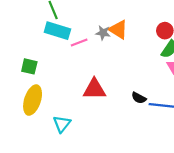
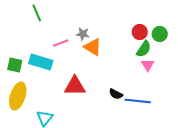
orange triangle: (118, 30) -> (93, 47), moved
cyan rectangle: (57, 31) -> (41, 62), moved

